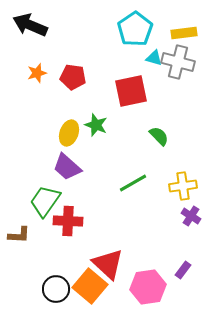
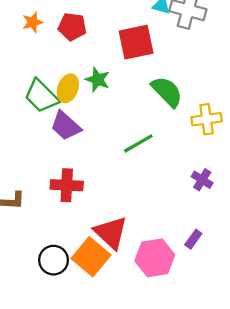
green semicircle: (159, 136) -> (167, 92), size x1.5
yellow cross: (183, 186) -> (207, 119), moved
green trapezoid: (45, 201) -> (41, 96), moved, turned -80

